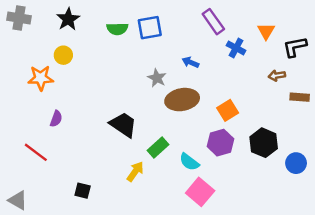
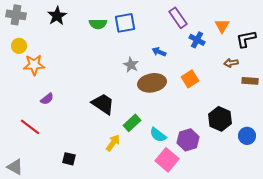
yellow circle: (63, 55) -> (19, 46), moved
orange square: (228, 110) -> (190, 79), moved
purple semicircle: (56, 119) -> (47, 99), turned 32
purple hexagon: (220, 143) -> (188, 140), moved

